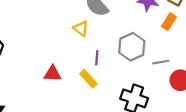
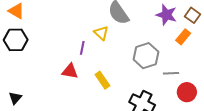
purple line: (97, 58) -> (82, 48), moved

